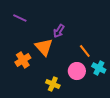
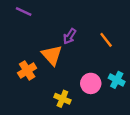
purple line: (20, 18) -> (24, 12), moved
orange line: (85, 51) -> (106, 40), moved

